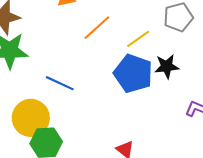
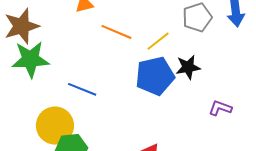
orange line: (97, 28) -> (116, 32), turned 68
blue pentagon: (133, 73) -> (155, 76), turned -30

